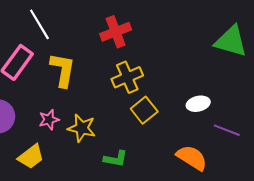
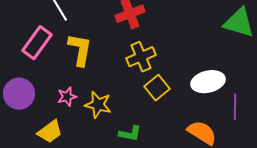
white ellipse: (198, 104) -> (208, 82), size x1.5
purple line: (227, 130) -> (235, 107), turned 70

